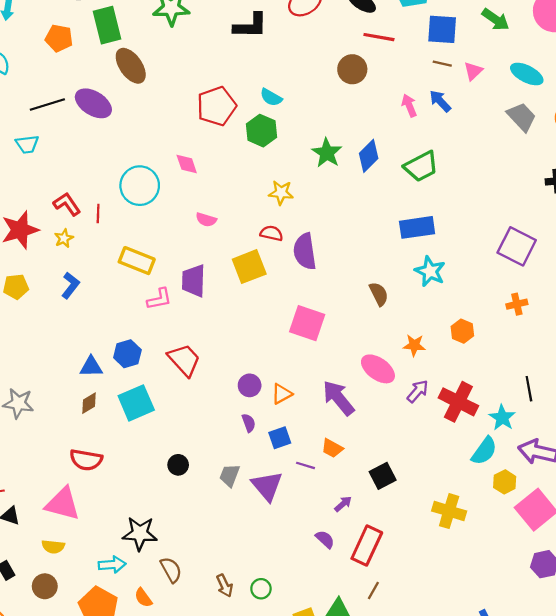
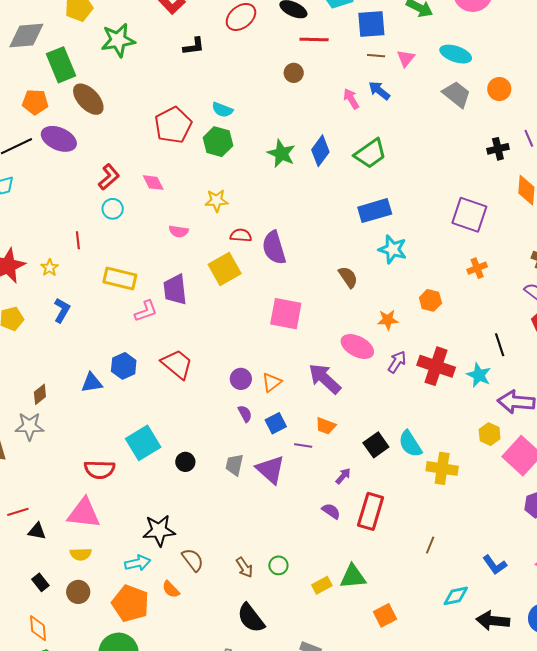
black L-shape: (250, 26) -> (194, 46), size x0.7
orange pentagon: (59, 38) -> (35, 102), moved
brown circle: (352, 69) -> (294, 73), size x0.7
cyan circle: (140, 186) -> (113, 209), size x0.6
yellow star: (281, 193) -> (217, 201), moved
red L-shape: (67, 204) -> (109, 177), moved, turned 92
brown diamond: (89, 403) -> (40, 394), moved
cyan square: (136, 403) -> (143, 443), moved
cyan semicircle: (484, 451) -> (410, 444), moved, turned 120
brown line: (373, 590) -> (430, 545), moved

